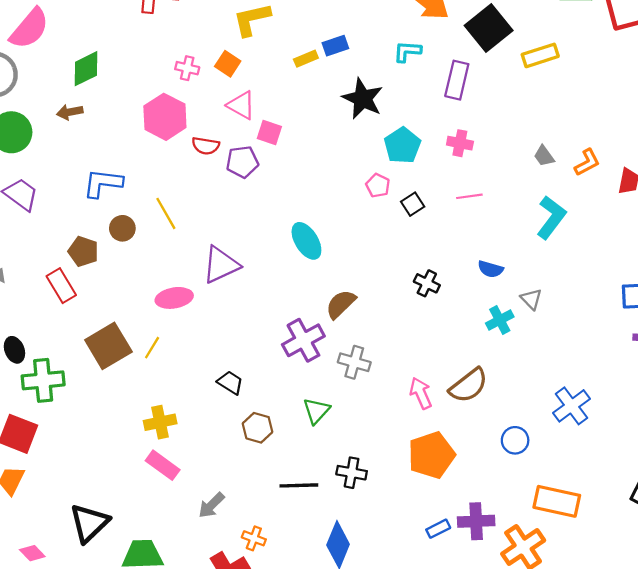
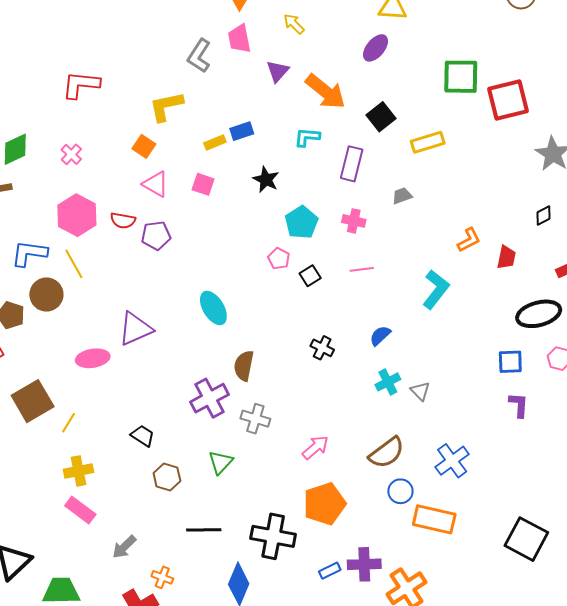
black square: (489, 28) -> (381, 117), size x0.7
pink cross: (187, 68) -> (71, 154), moved, turned 30
black star: (363, 99) -> (266, 180), size x0.7
pink hexagon: (165, 117) -> (77, 215), moved
pink square: (269, 133) -> (203, 184), moved
gray trapezoid: (544, 156) -> (402, 196), moved, turned 105
yellow line: (166, 213) -> (74, 264), moved
brown circle: (122, 228) -> (46, 295), size x1.4
blue semicircle: (490, 269) -> (380, 336), turned 120
gray triangle: (531, 299) -> (420, 391), moved
brown semicircle: (341, 304) -> (244, 366), turned -36
yellow line: (152, 348) -> (68, 423), moved
brown semicircle: (469, 385) -> (387, 453), moved
pink arrow: (421, 393) -> (315, 447), turned 72
black cross: (352, 473) -> (273, 536), moved, size x1.6
orange rectangle: (557, 501) -> (434, 519), moved

